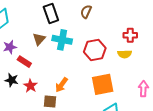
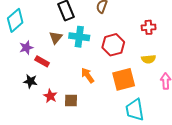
yellow semicircle: (125, 54) -> (149, 59), moved
orange arrow: (61, 85) -> (88, 75), moved, turned 112
red star: (30, 86) -> (50, 96), moved

